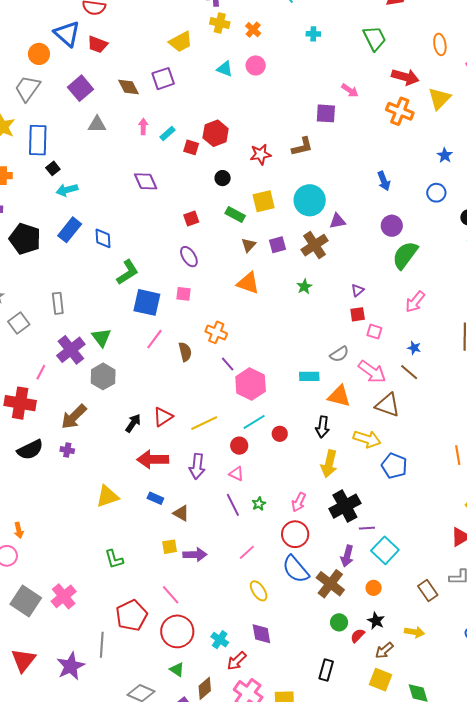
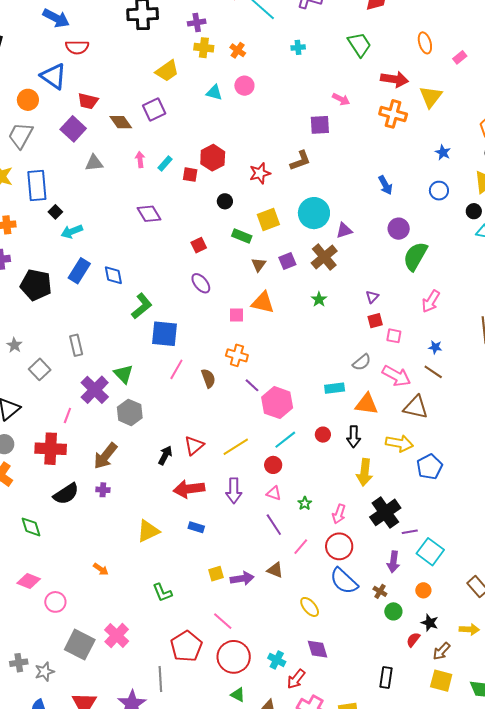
red trapezoid: (98, 44) -> (88, 101), moved
pink square: (184, 294) -> (236, 315), moved
red circle: (280, 434) -> (323, 435), moved
blue pentagon: (394, 466) -> (429, 467), turned 30
green star: (259, 504) -> (305, 503), moved
brown triangle: (181, 513) -> (275, 570), moved
orange arrow: (19, 530) -> (101, 569), moved, turned -35
pink line: (247, 552) -> (301, 547), moved
brown cross: (330, 584) -> (380, 591), size x0.5
green circle: (339, 622) -> (393, 611), moved

